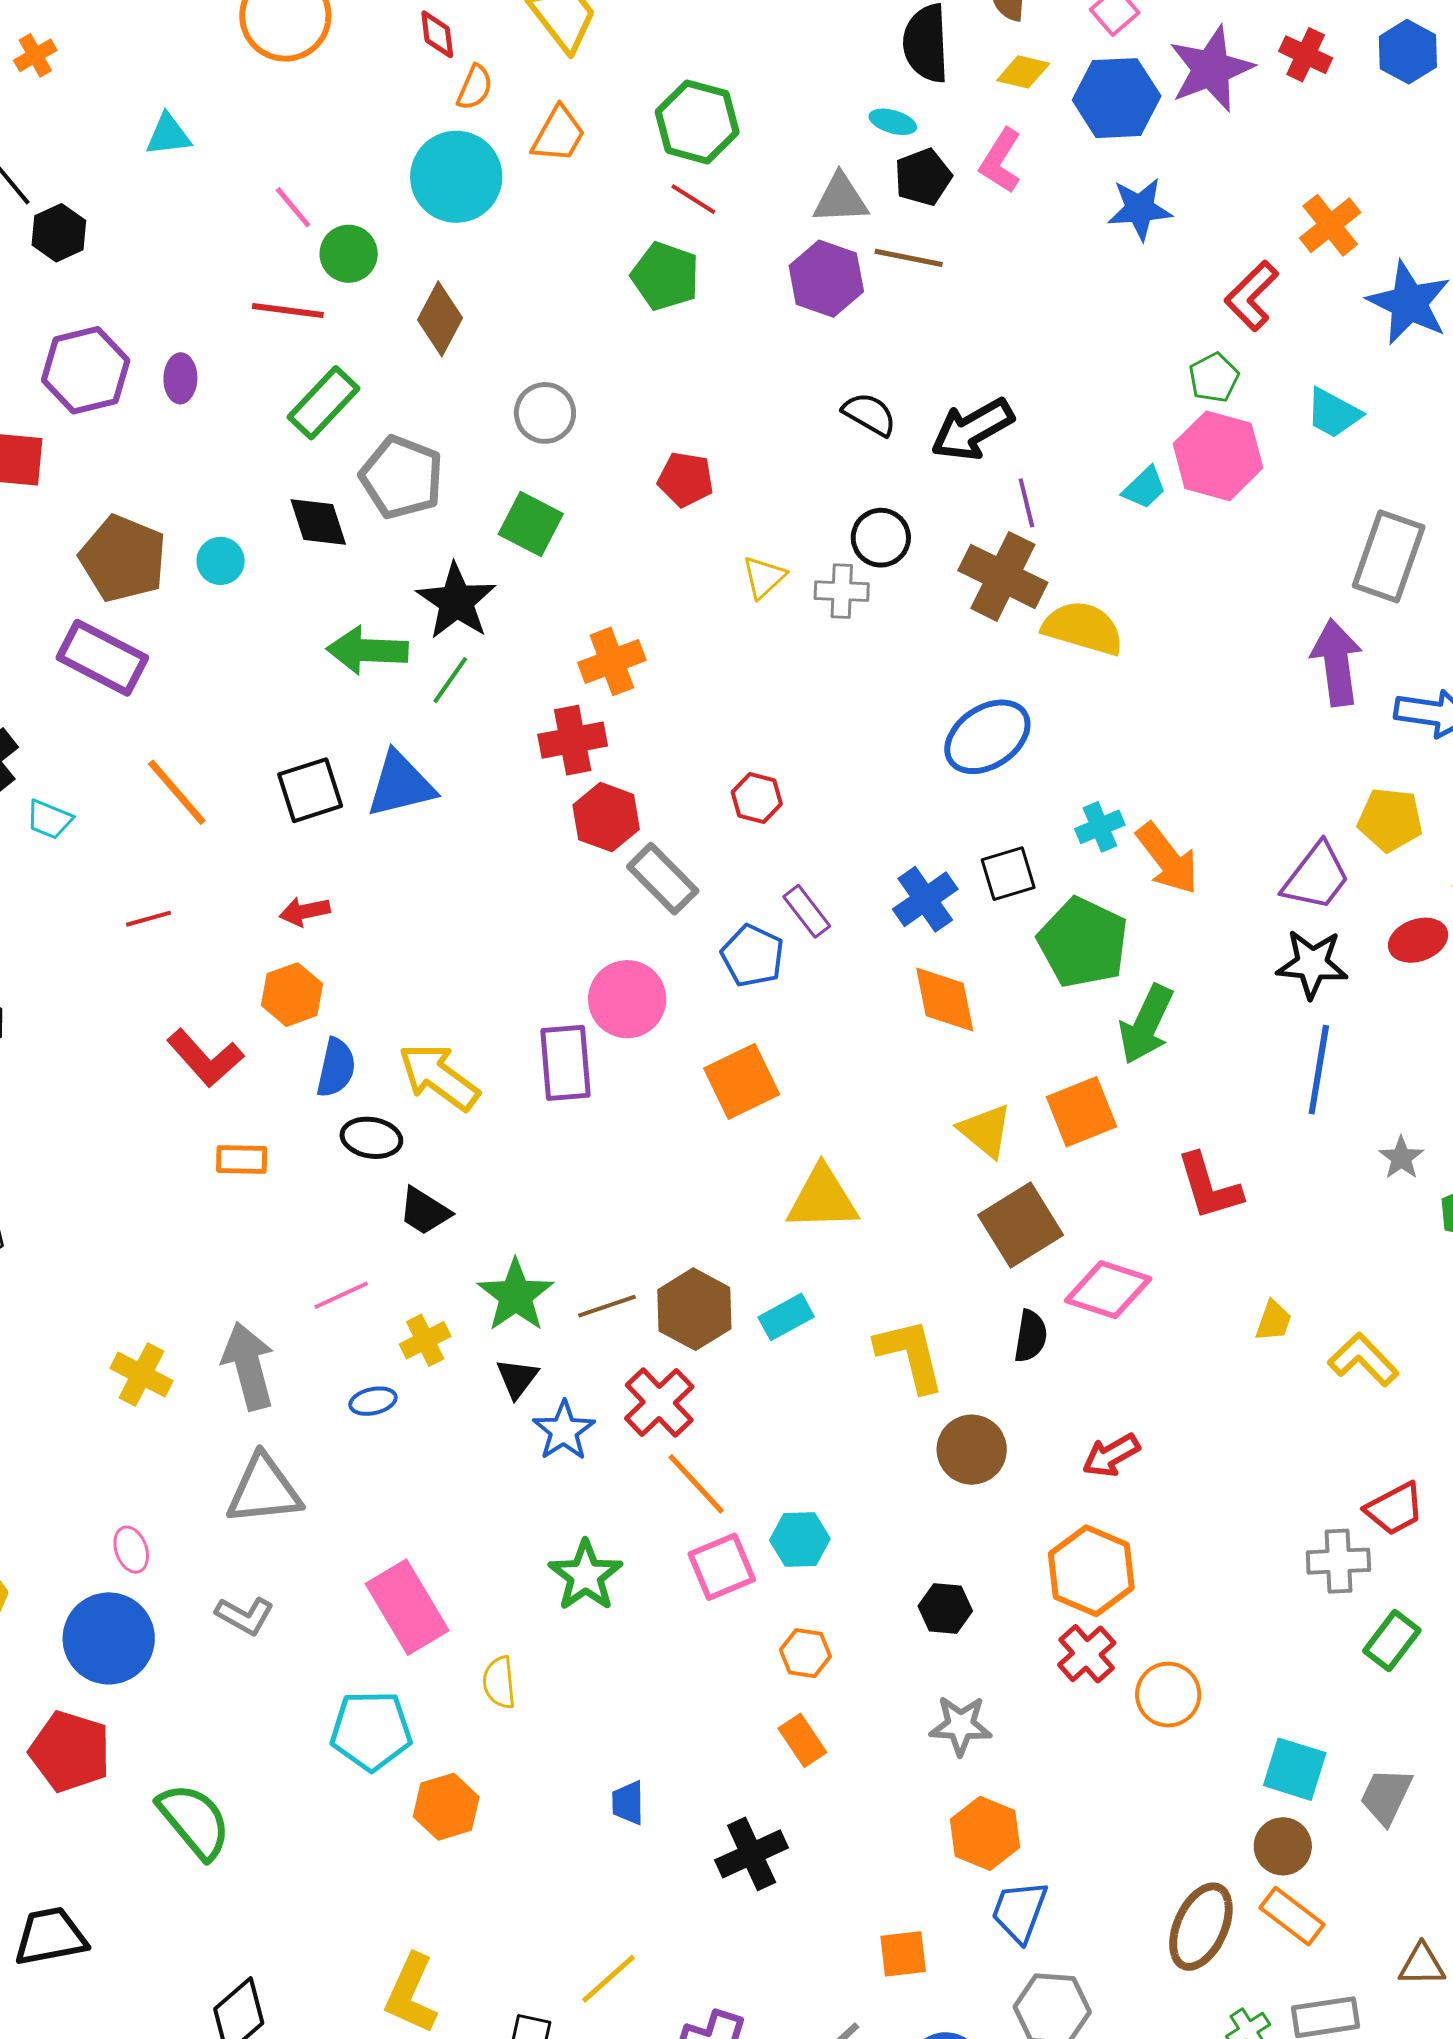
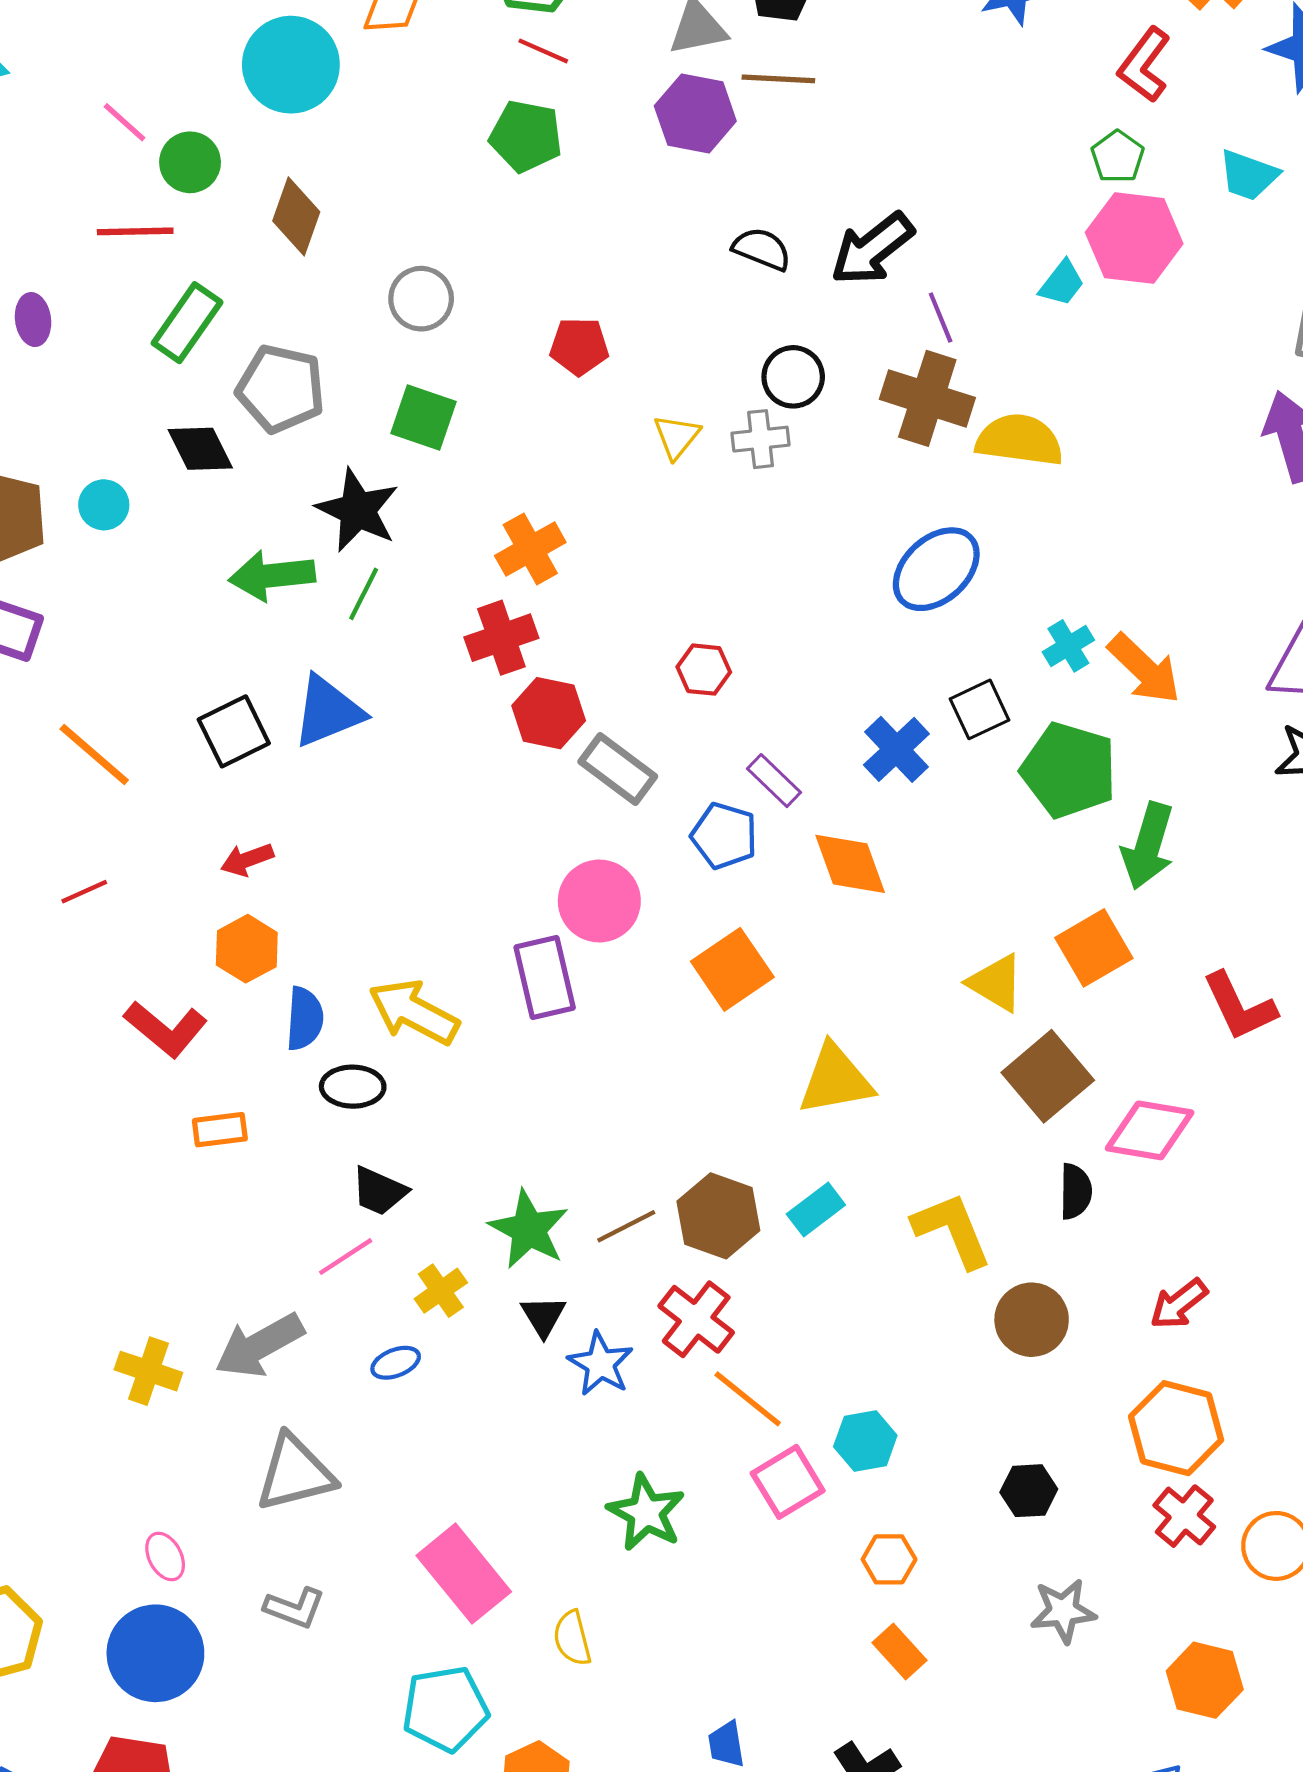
orange diamond: (945, 1000) -> (850, 864), moved
black trapezoid: (425, 1211) -> (379, 1191), moved
gray arrow: (248, 1366) -> (259, 1345), turned -96
orange hexagon: (985, 1833) -> (1205, 1680), moved

